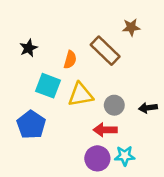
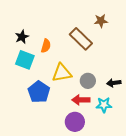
orange semicircle: (70, 60) -> (46, 46), moved
cyan square: (48, 86) -> (25, 60), moved
blue pentagon: (31, 125) -> (39, 92), moved
cyan star: (125, 156) -> (104, 105), moved

